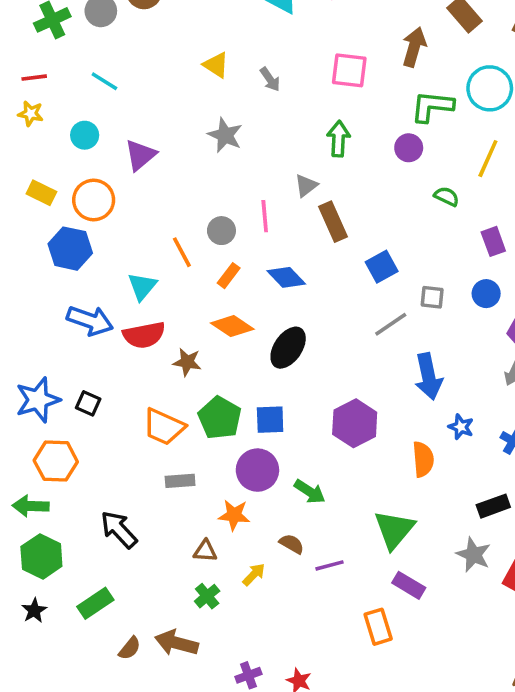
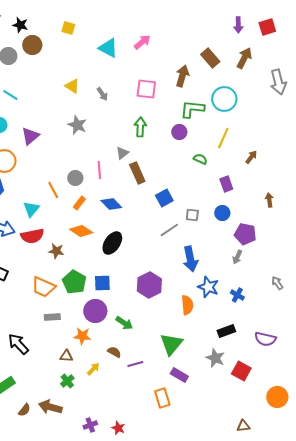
blue star: (461, 427) -> (208, 287), size x1.5

